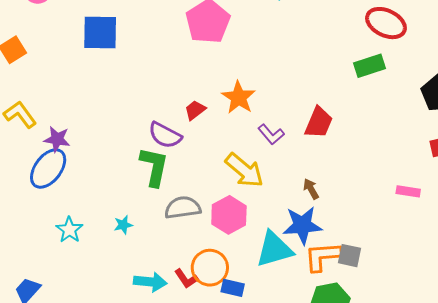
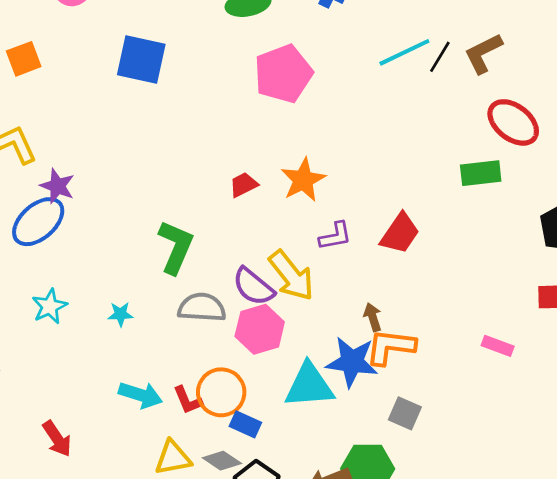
purple L-shape: (271, 134) -> (335, 236), turned -72
purple semicircle: (165, 135) -> (253, 287), moved
orange L-shape: (323, 257) -> (390, 347), moved

